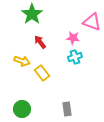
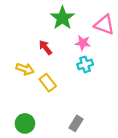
green star: (32, 14) -> (62, 18), moved
gray rectangle: (67, 109) -> (76, 123), turned 40

